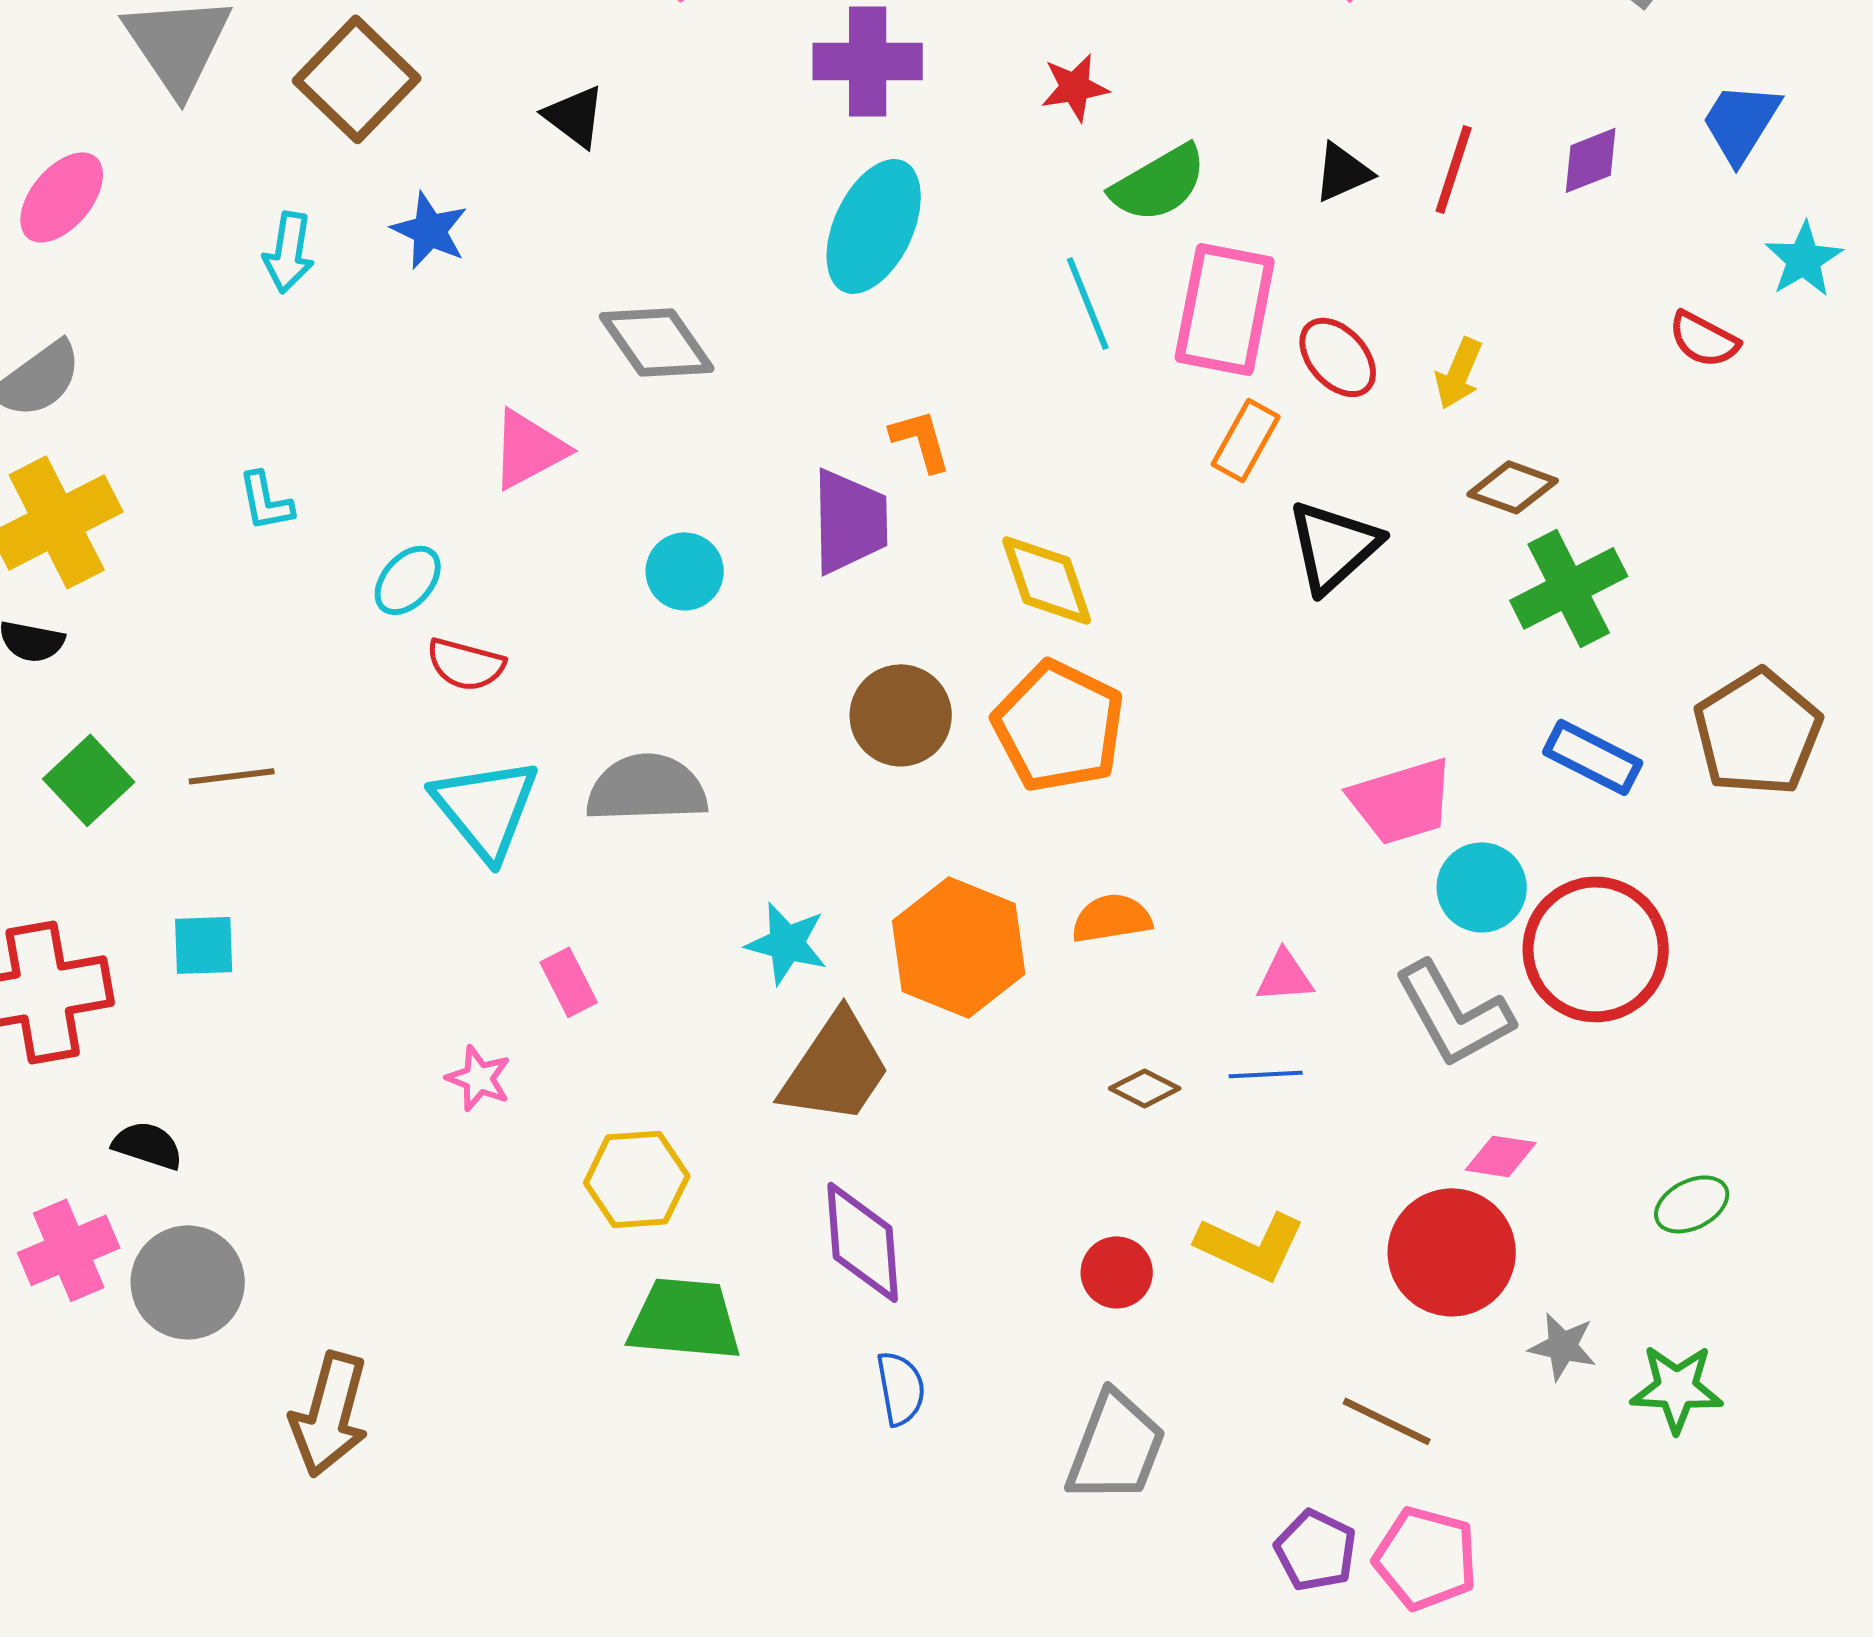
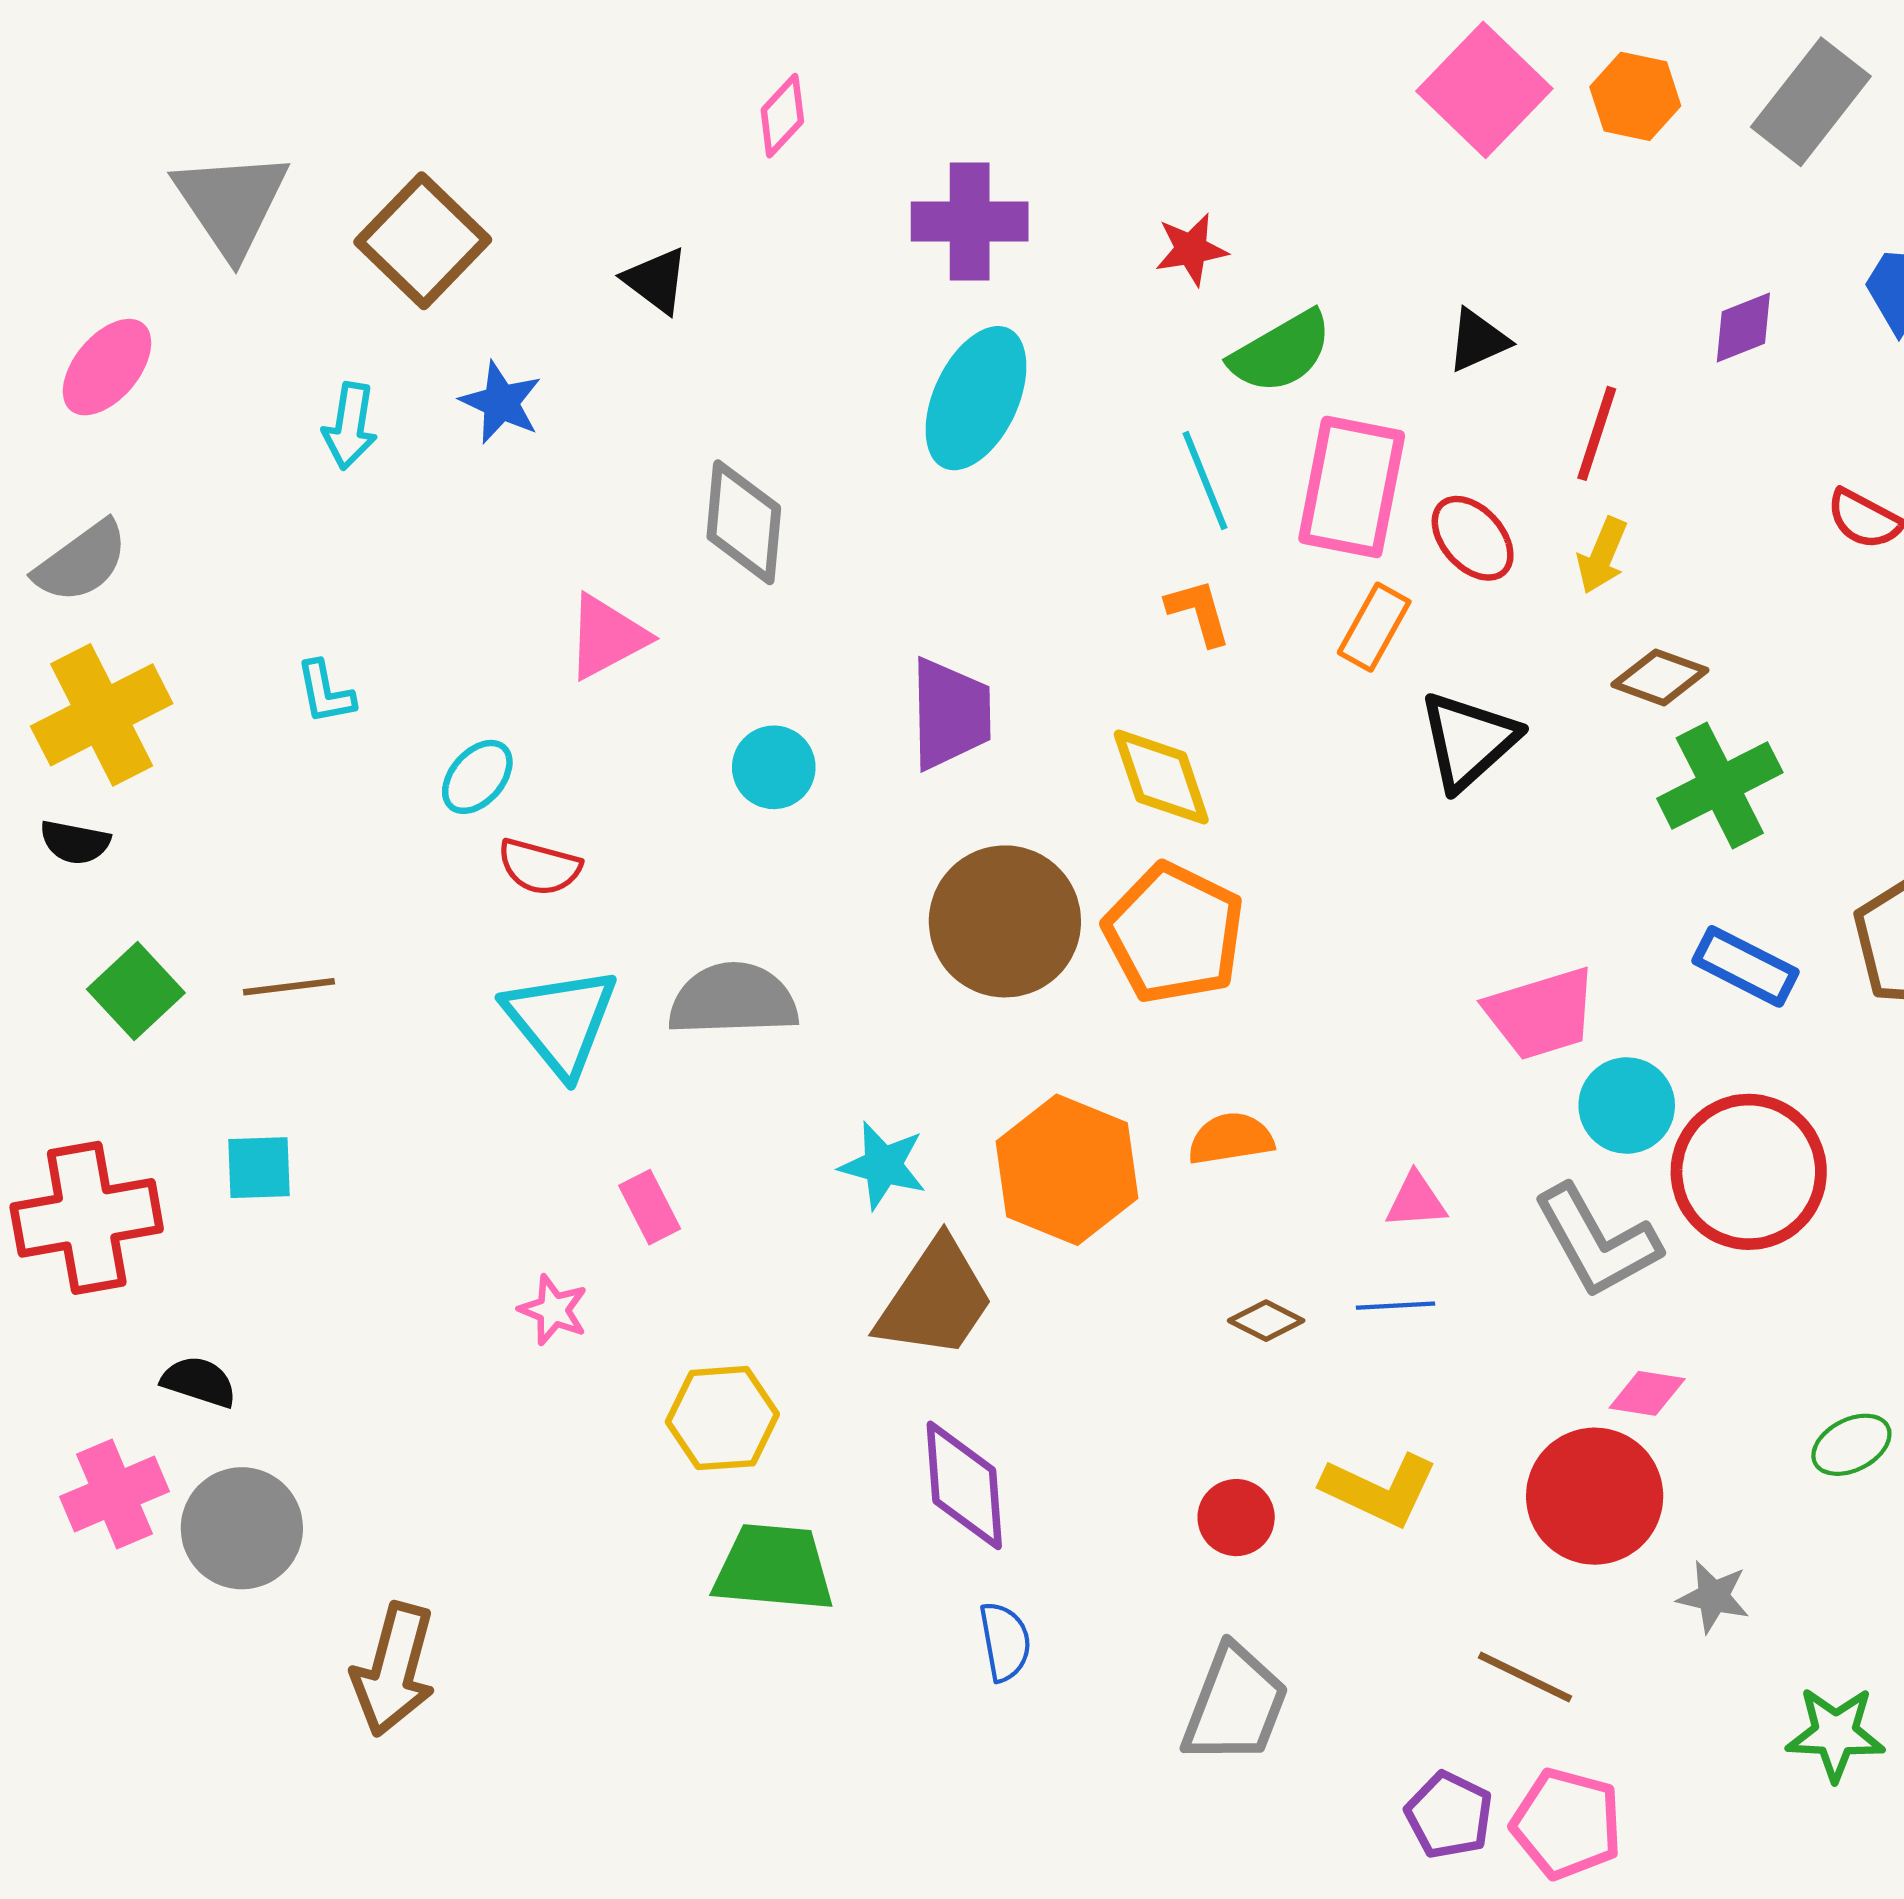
red line: (1454, 169) -> (1597, 433), moved
gray diamond: (657, 342) -> (744, 522), turned 40
orange L-shape: (921, 440) -> (1199, 612), moved
brown circle: (901, 715) -> (1005, 921), size x1.4
green star: (1677, 1388) -> (1835, 1734), moved

